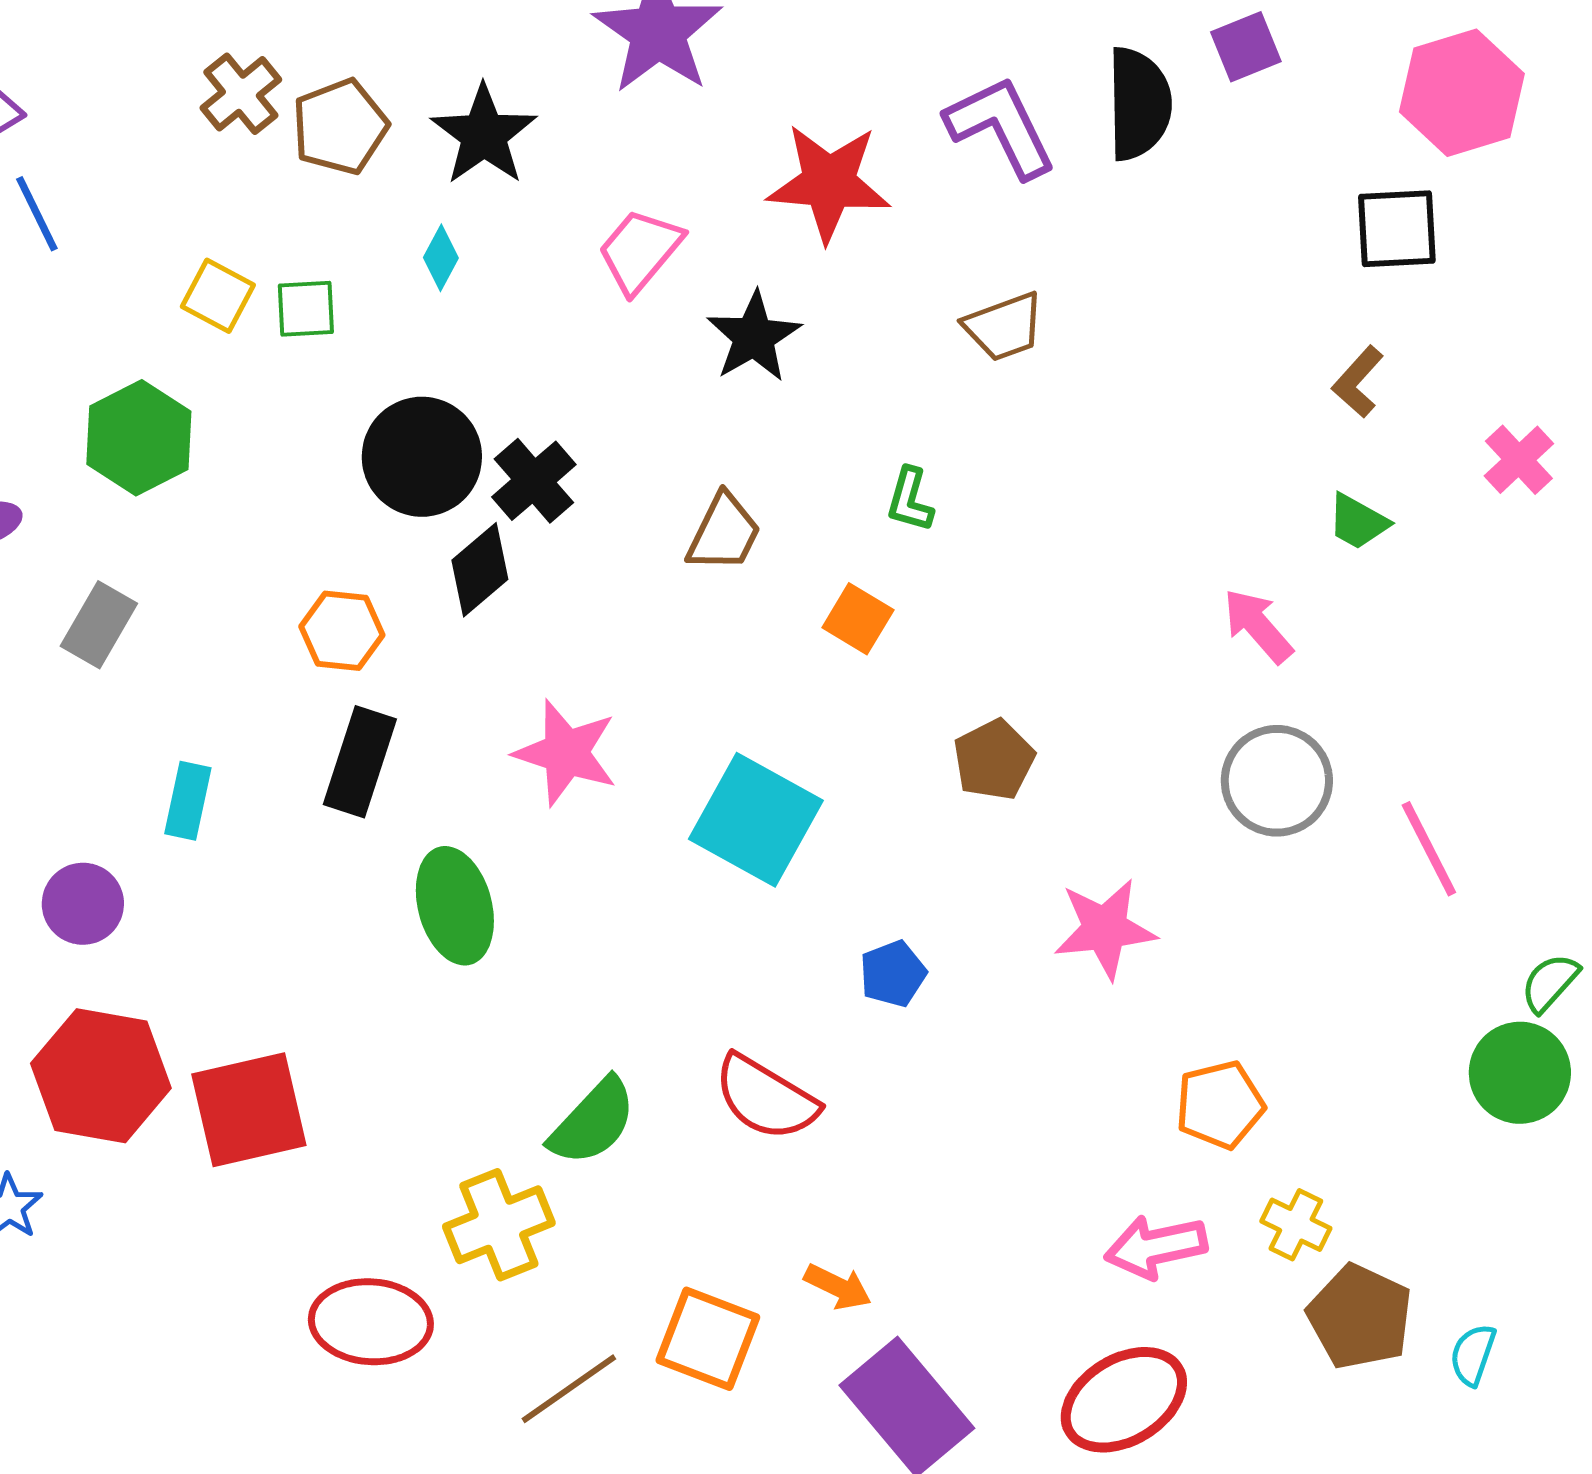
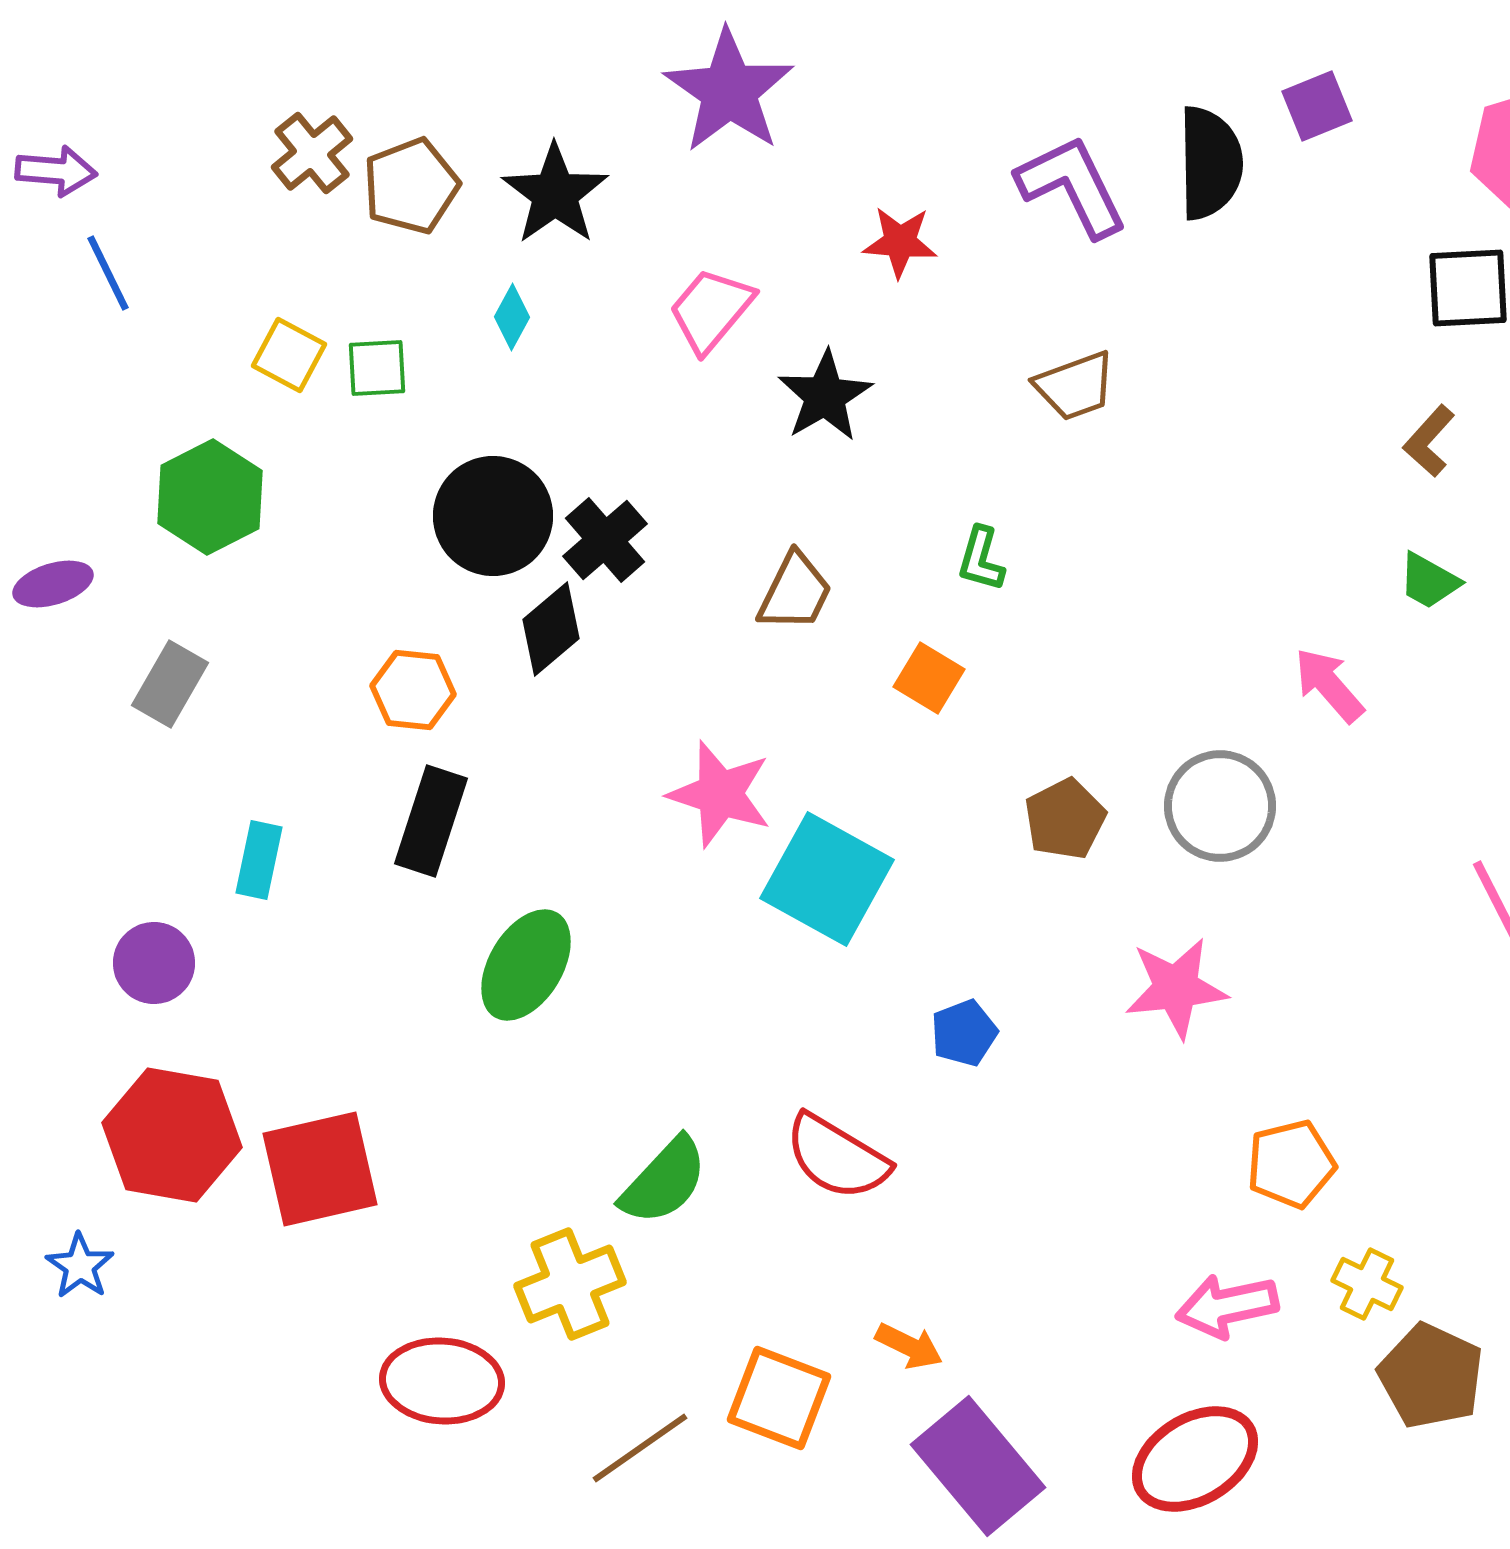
red star: (829, 183) -> (900, 242), size x0.6
pink star: (566, 753) -> (720, 794), moved
gray circle: (1277, 781) -> (1220, 806), moved
green ellipse: (455, 906) -> (526, 965), turned 46

